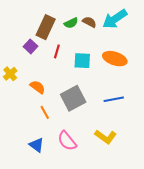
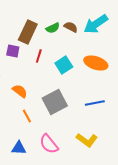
purple square: (30, 46) -> (13, 51), turned -32
cyan square: (82, 61) -> (64, 65), turned -36
blue triangle: (37, 145) -> (19, 148), turned -35

